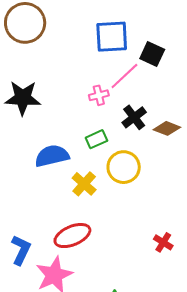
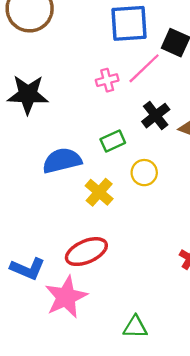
pink cross: (99, 95) -> (107, 80), moved
yellow circle: (124, 167) -> (144, 173), size x0.7
blue L-shape: (21, 250) -> (28, 269), turned 88

